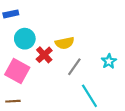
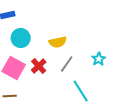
red cross: (44, 55) -> (39, 66), moved

